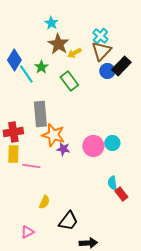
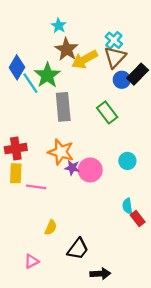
yellow arrow: (74, 53) -> (85, 59), size x1.6
green star: (41, 67) -> (47, 75), size x1.6
green rectangle: (69, 81) -> (107, 112), moved
gray rectangle: (40, 114) -> (63, 107), moved
pink circle: (93, 146) -> (90, 170), moved

